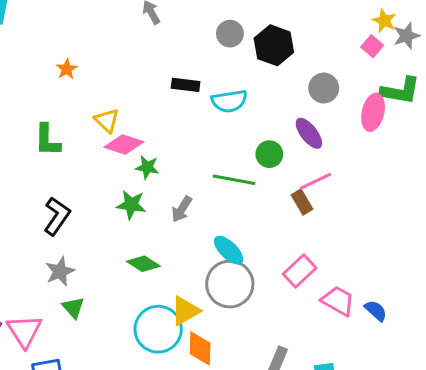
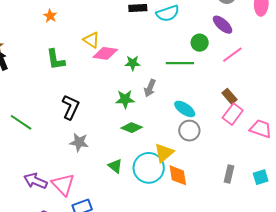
orange star: (67, 69) -> (50, 16), moved
green star: (147, 167) -> (133, 63), moved
brown rectangle: (302, 202) -> (229, 96), moved
green star: (131, 205) -> (125, 99), moved
gray star: (60, 271) -> (79, 142), turned -30
gray circle: (230, 284) -> (189, 131), size x0.7
green triangle: (73, 308) -> (115, 166), moved

